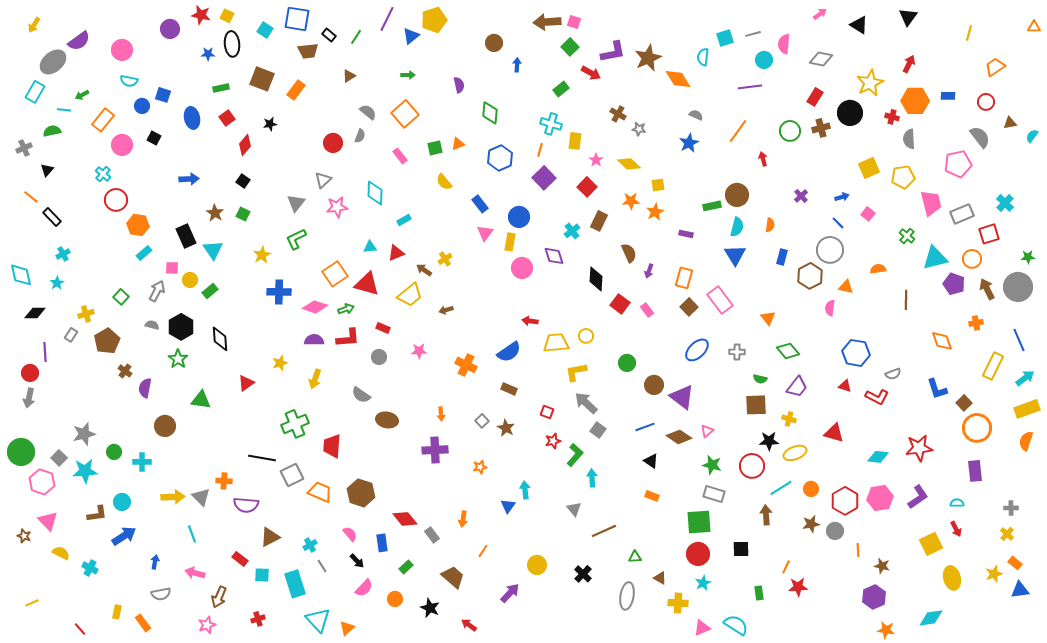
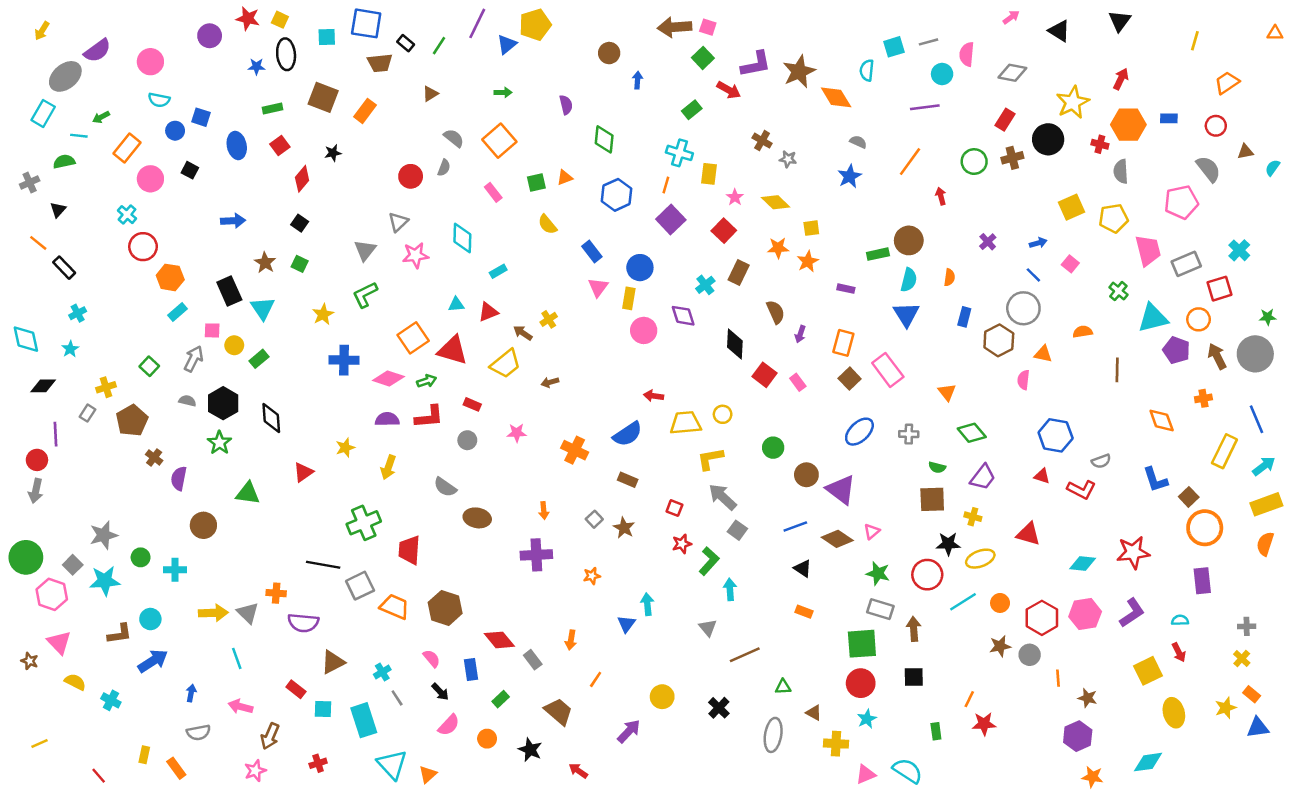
cyan square: (265, 30) -> (327, 37), turned -35
brown arrow: (766, 515) -> (914, 629), moved

